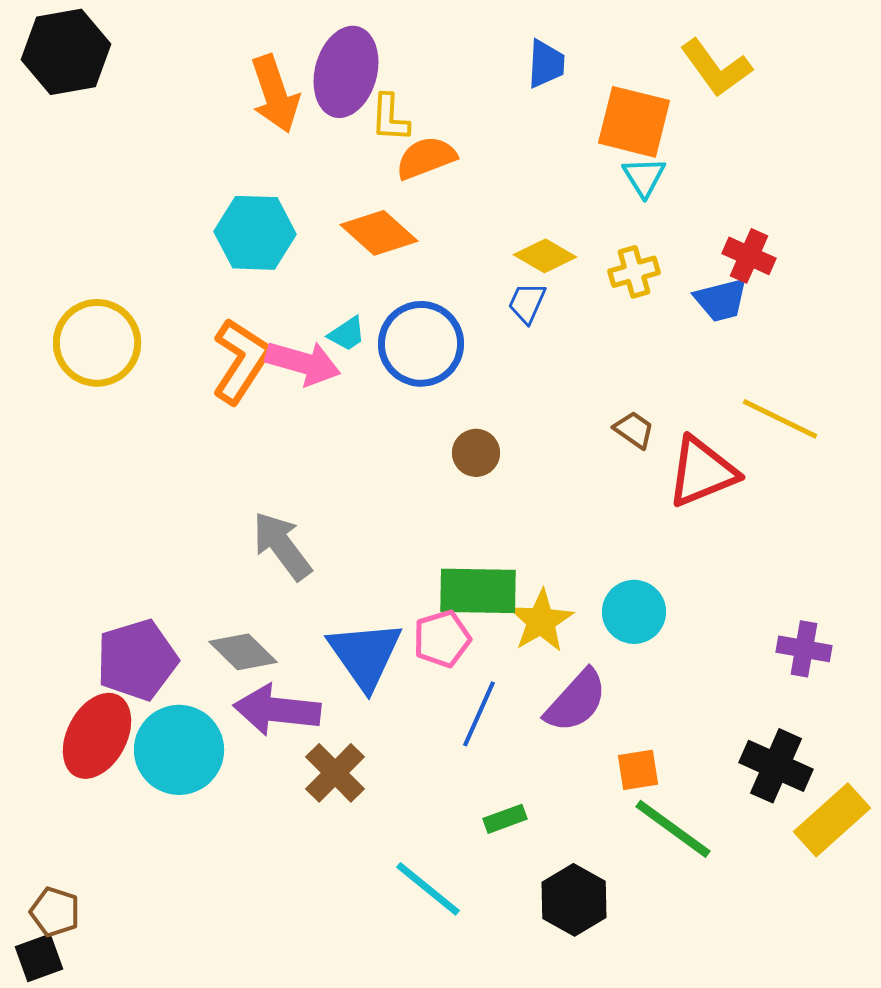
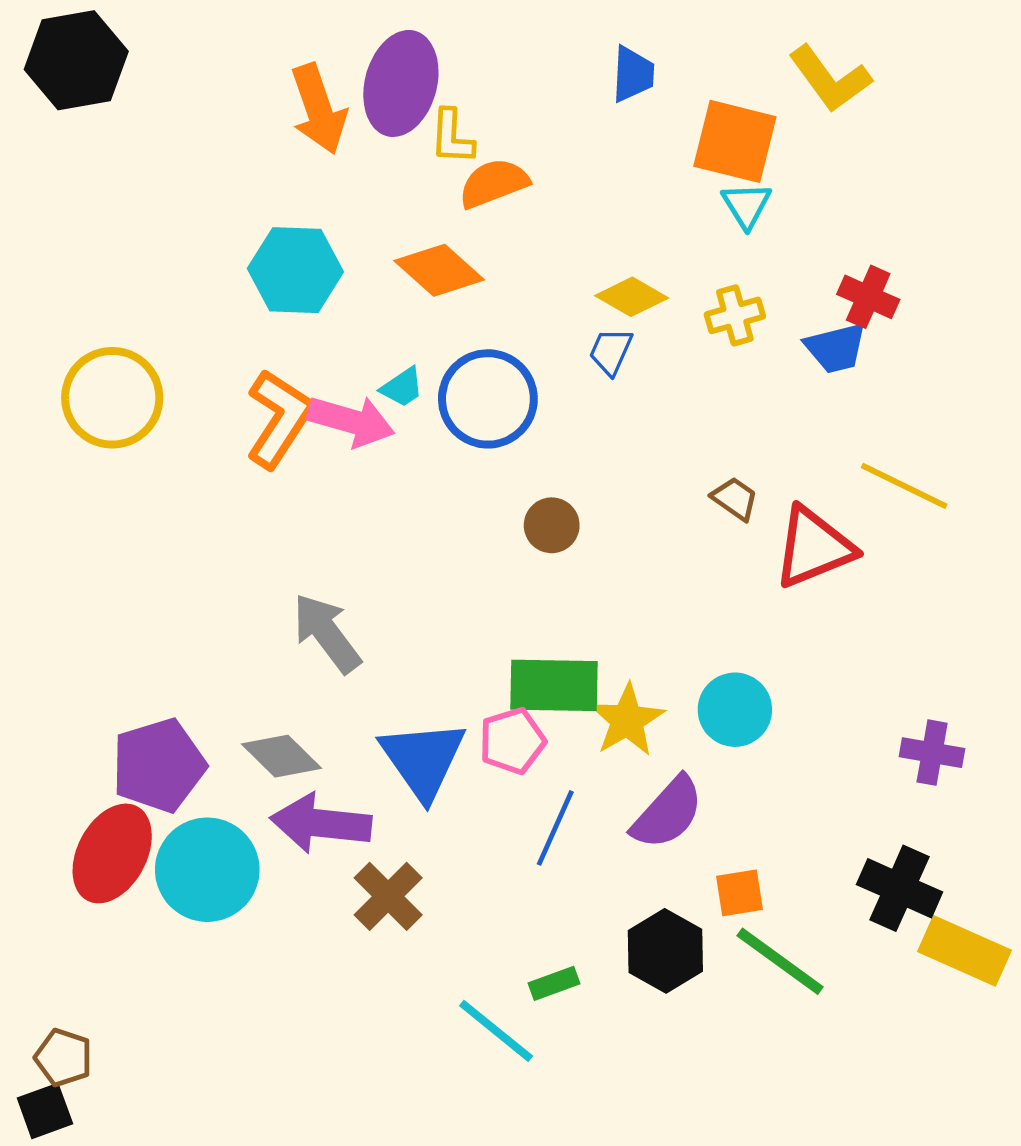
green rectangle: (505, 819) -> (554, 983), moved
yellow rectangle: (832, 820) -> (964, 951), turned 66
black hexagon: (574, 900) -> (665, 951), moved

